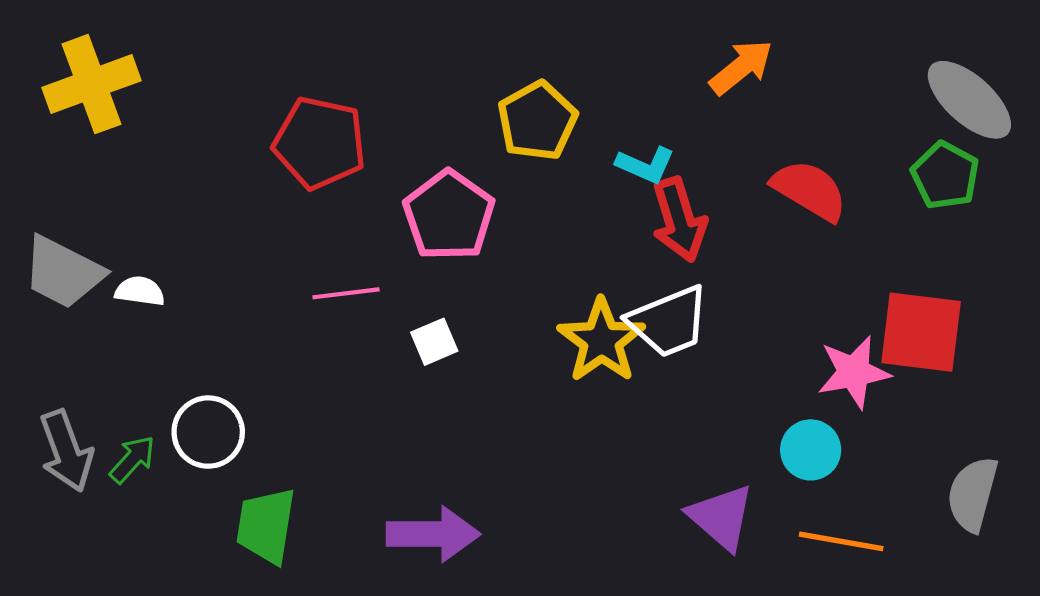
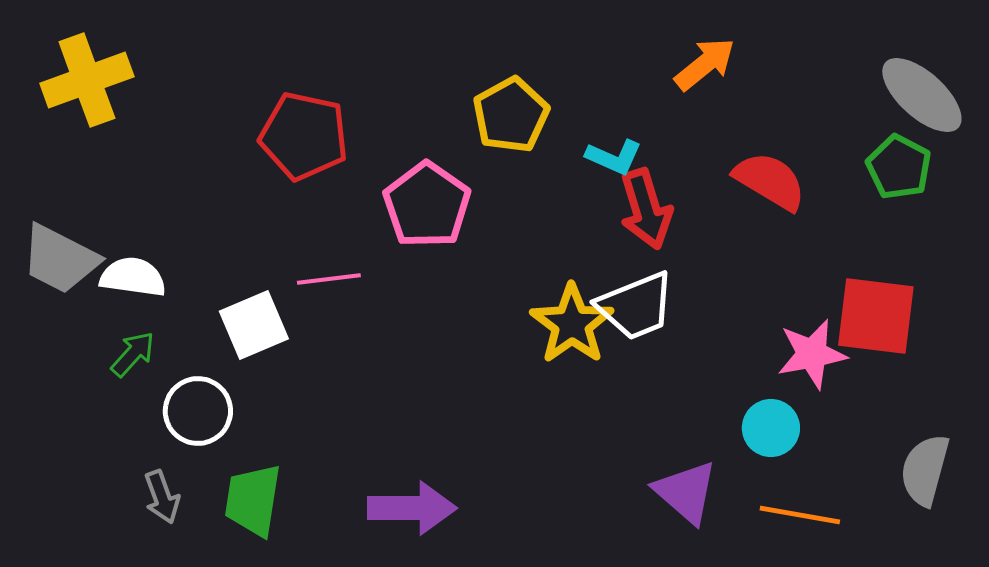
white semicircle: (140, 291) -> (133, 277), size x1.4
white square: (434, 342) -> (254, 325), moved, size x1.5
gray arrow: (66, 451) -> (162, 497), moved, size x0.7
green arrow: (132, 459) -> (133, 354), moved

